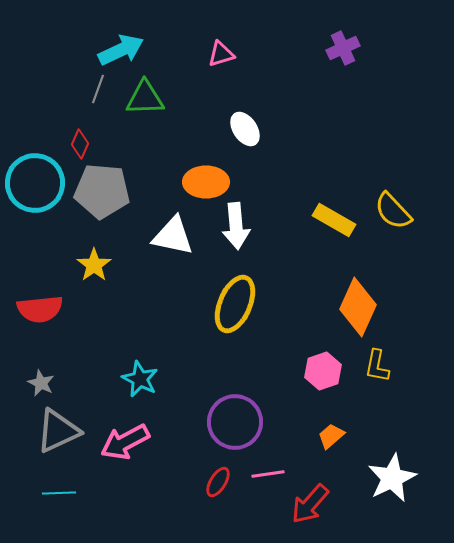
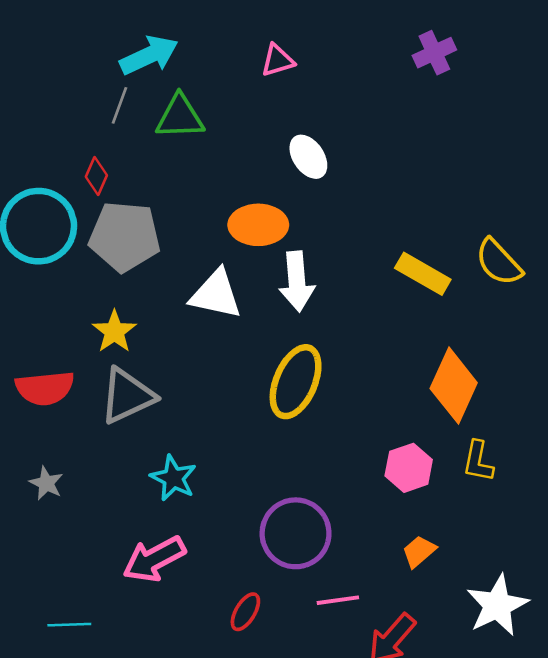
gray triangle: (58, 431) -> (127, 396), moved
red ellipse: (218, 482) -> (245, 612), moved

